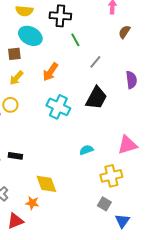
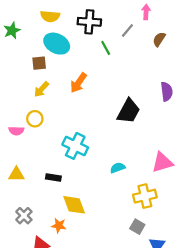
gray line: (95, 62) -> (127, 31), moved
cyan cross: (58, 107) -> (75, 146), moved
black rectangle: (15, 156) -> (53, 178), moved

